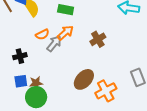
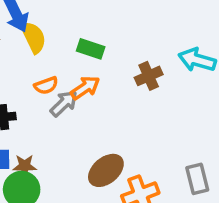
brown cross: (98, 39) -> (149, 76), moved

